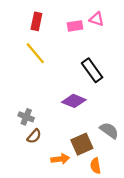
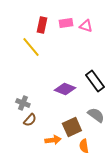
pink triangle: (97, 19) -> (86, 26), moved
red rectangle: (36, 21) -> (42, 25), moved
black rectangle: (92, 70) -> (95, 81), moved

